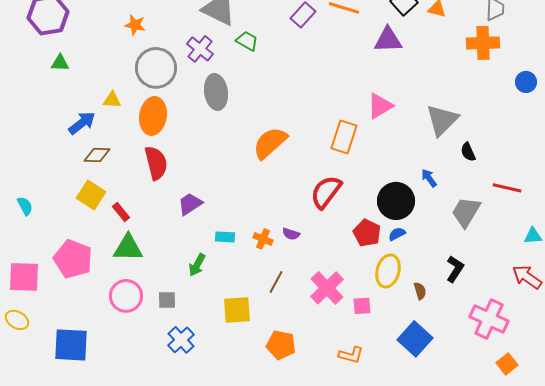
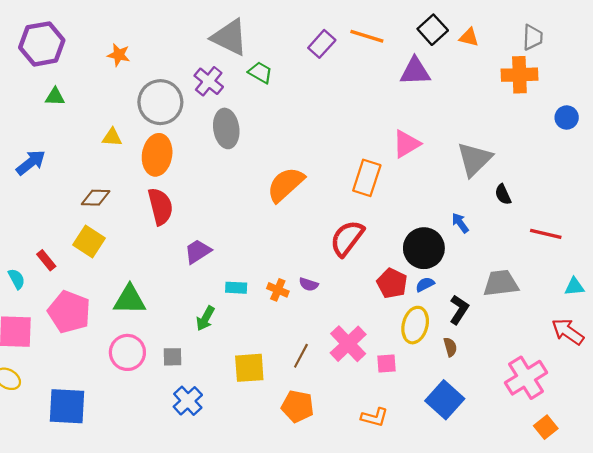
orange star: (135, 25) -> (119, 55), moved
blue arrow: (82, 123) -> (31, 163), moved
cyan semicircle: (25, 206) -> (17, 279), moved
red rectangle: (121, 212) -> (46, 260), moved
gray trapezoid: (466, 212) -> (501, 283), moved, turned 52
black L-shape: (455, 269) -> (459, 310), moved
brown line: (276, 282) -> (301, 356), moved
pink cross: (489, 319) -> (526, 378), turned 33

